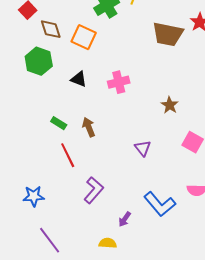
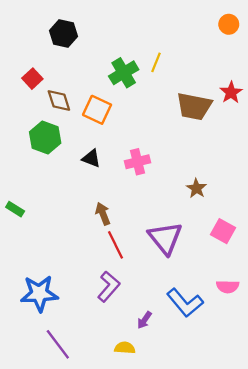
green rectangle: (59, 123) -> (15, 209), moved
purple triangle: (143, 148) -> (165, 238), size x1.8
red line: (68, 155) -> (116, 245), moved
blue star: (34, 196) -> (39, 293), size x1.5

